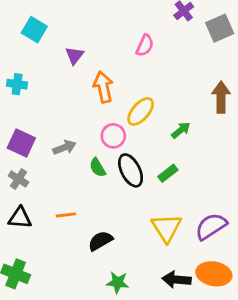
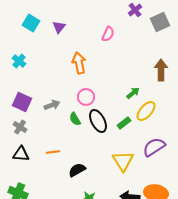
purple triangle: (75, 55) -> (59, 27), moved
cyan cross: (17, 84) -> (19, 61), turned 32
yellow ellipse: (141, 111) -> (146, 111), moved
purple semicircle: (211, 226) -> (154, 147), moved

